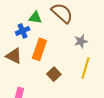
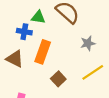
blue cross: (23, 31) -> (24, 32), turned 32
yellow line: (85, 68) -> (93, 72), turned 40

